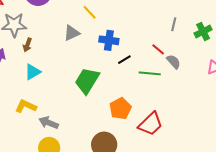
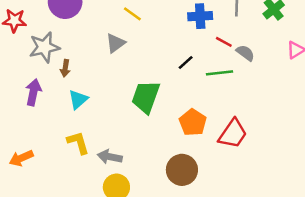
blue cross: (109, 40) -> (200, 16), moved
yellow L-shape: (26, 106) -> (78, 143), turned 60

